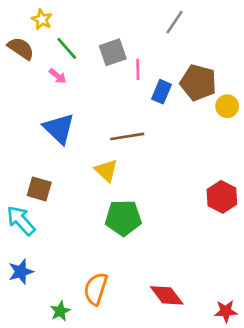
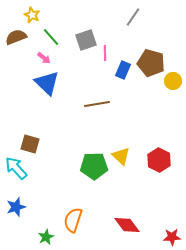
brown semicircle: (21, 48) -> (16, 37), turned -55
blue triangle: (59, 129) -> (47, 83), moved
yellow triangle: (106, 171) -> (121, 156), moved
red hexagon: (222, 197) -> (159, 160), moved

